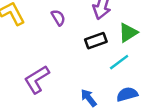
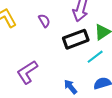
black rectangle: (96, 41) -> (76, 39), size x1.4

